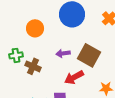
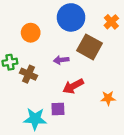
brown square: (89, 55) -> (90, 47), moved

